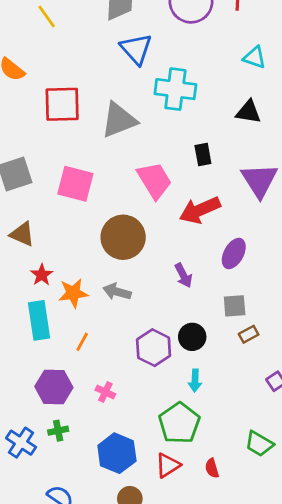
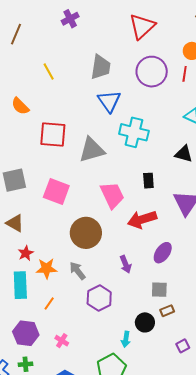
gray arrow: (117, 292) -> (77, 271), turned 30
black circle: (192, 337) -> (145, 322), moved
purple hexagon: (154, 348) -> (99, 298), moved

